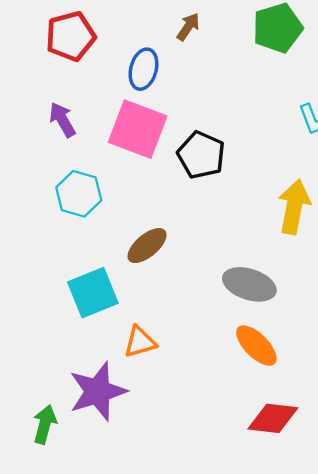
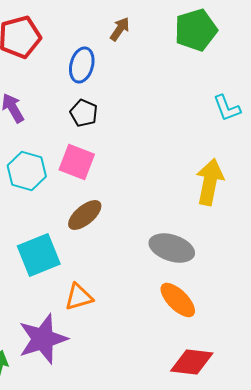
pink square: (138, 129) -> (77, 162), moved, size x0.7
black pentagon: (201, 155) -> (84, 113), moved, size x0.7

